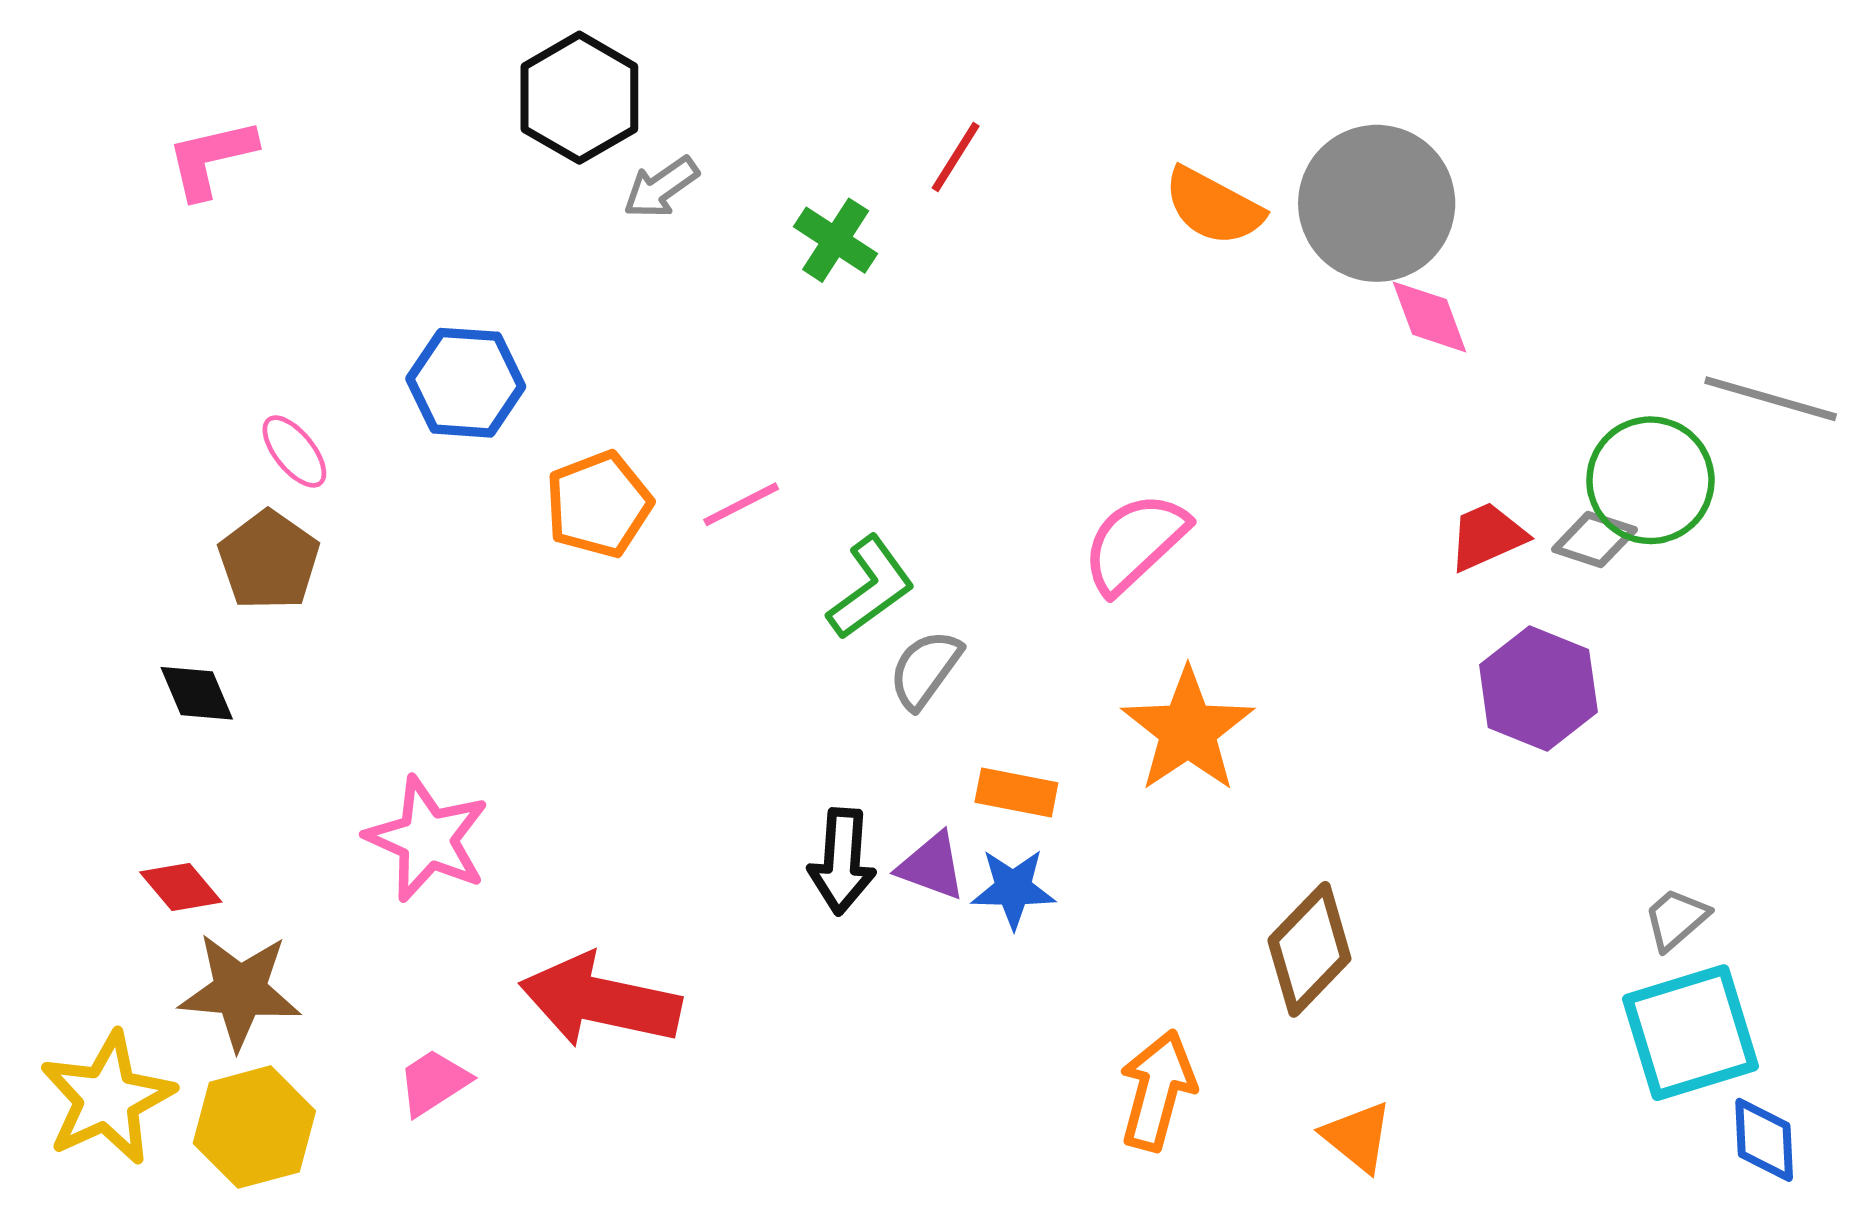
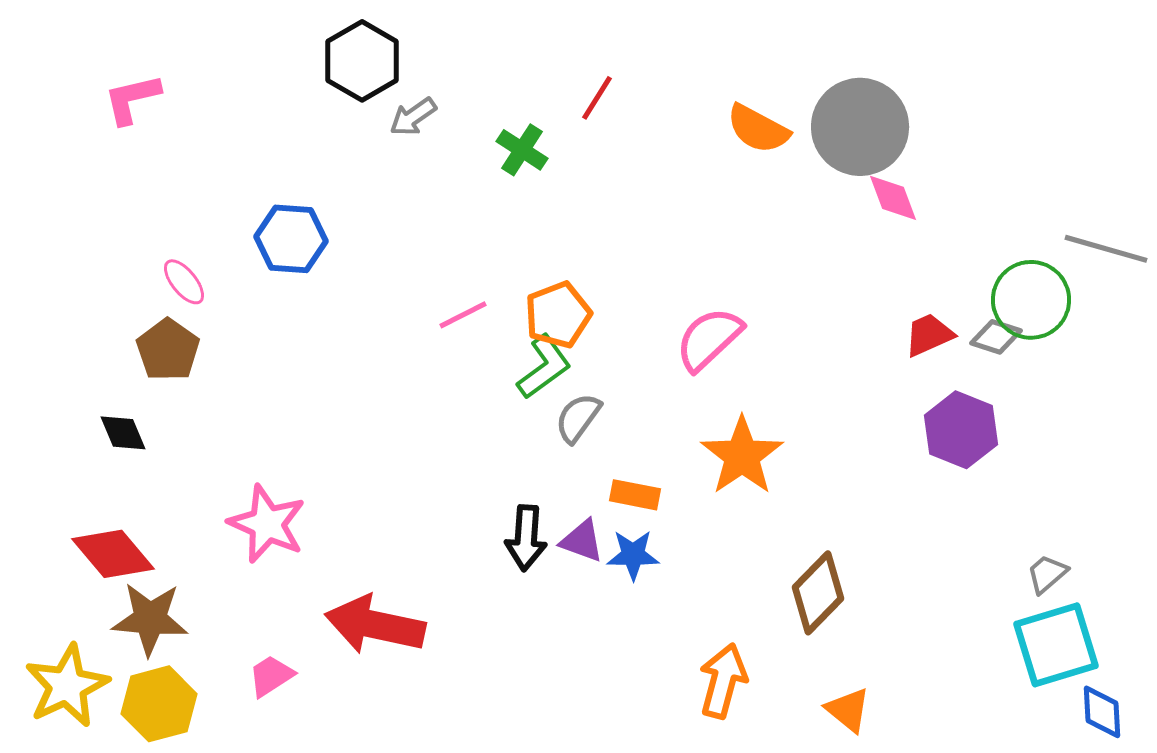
orange pentagon: (599, 504) -> (558, 315), moved
red diamond: (181, 887) -> (113, 554), size x1.6

